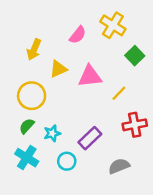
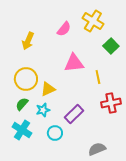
yellow triangle: (58, 69) -> (48, 89), moved
yellow line: (119, 93) -> (98, 77), turned -56
gray semicircle: (119, 166) -> (97, 149), moved

